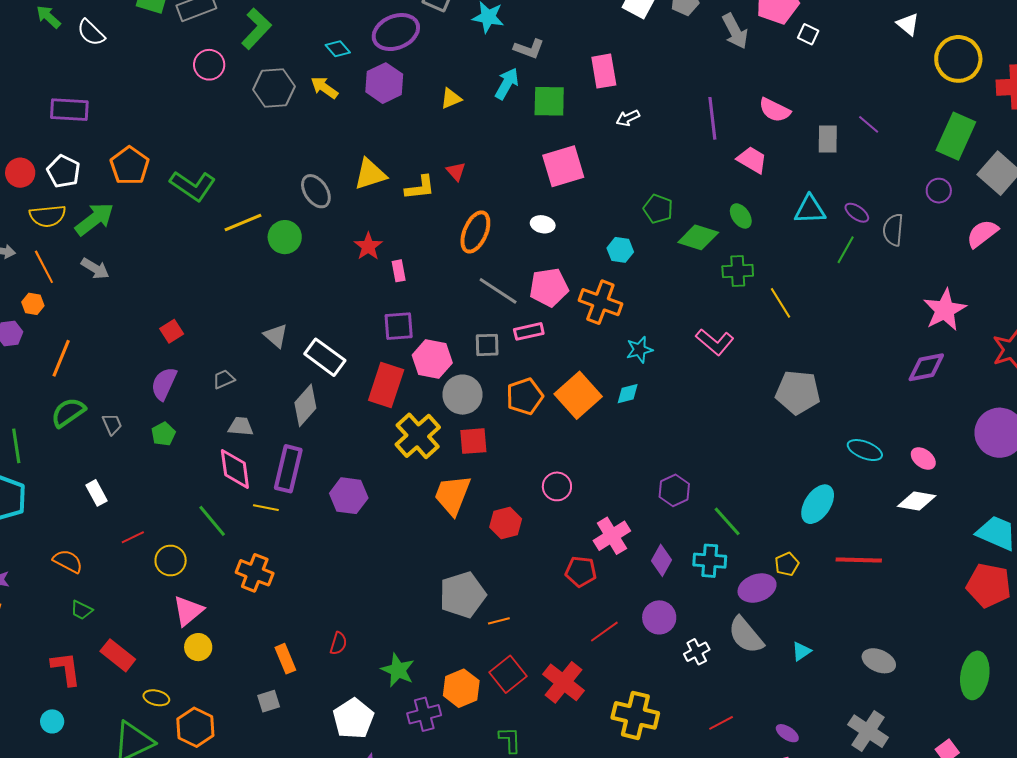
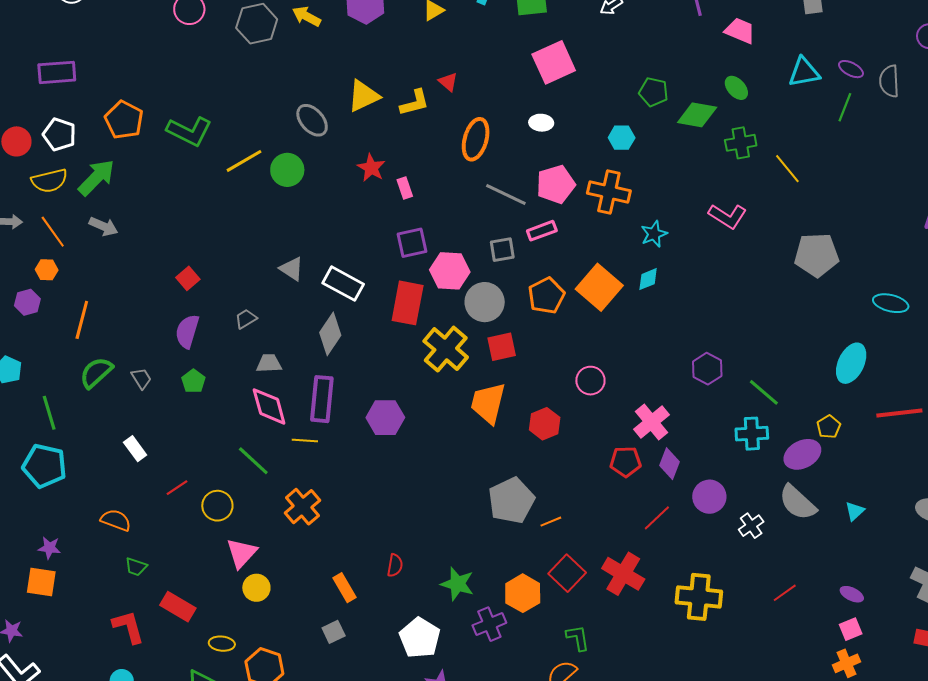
purple diamond: (662, 560) -> (670, 464), moved
orange cross: (255, 573) -> (302, 507), turned 36

